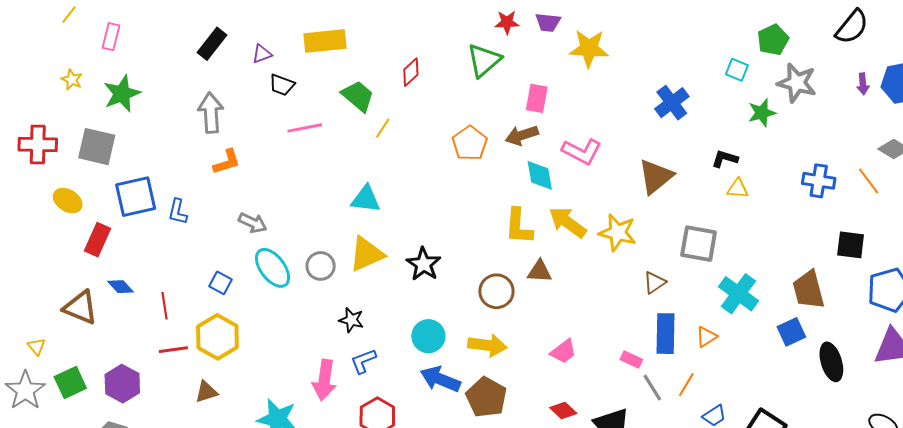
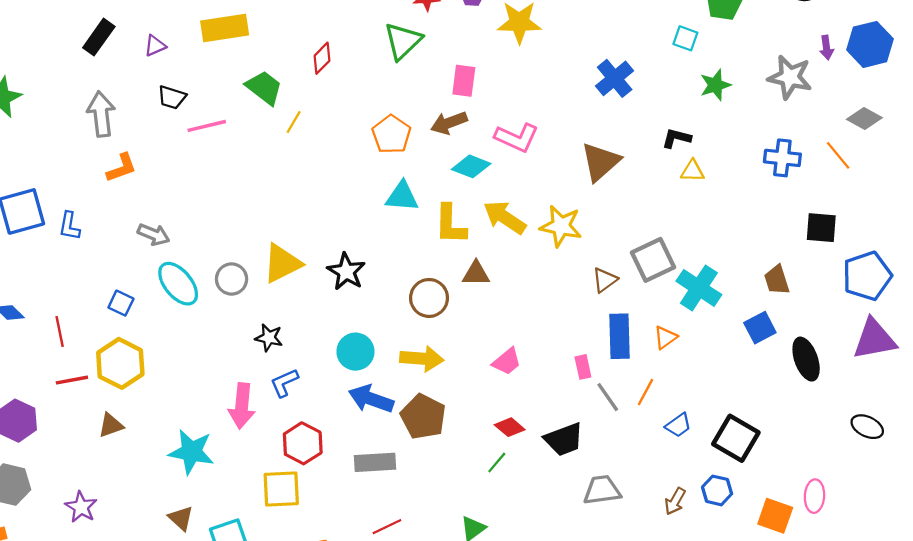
gray star: (797, 83) -> (790, 77), moved
black trapezoid: (282, 85) -> (172, 97), moved
cyan diamond: (540, 175) -> (471, 166), turned -56
cyan triangle: (366, 199) -> (402, 196), moved
gray square: (699, 244) -> (653, 260), moved, turned -33
brown trapezoid: (808, 290) -> (777, 280), size x0.7
pink rectangle: (631, 360) -> (583, 367), turned 55

